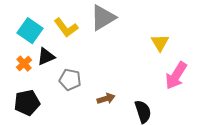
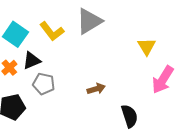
gray pentagon: (70, 80) -> (44, 84), moved
brown arrow: (106, 99) -> (96, 89), moved

